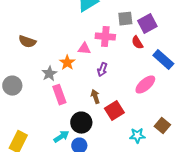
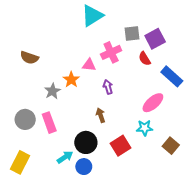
pink cross: (105, 37) -> (111, 52), turned -30
purple arrow: (102, 70) -> (108, 87), turned 144
gray circle: (12, 86) -> (25, 119), moved
pink rectangle: (59, 95) -> (49, 123), moved
red square: (114, 111) -> (120, 146), moved
cyan star: (137, 136) -> (145, 128), moved

